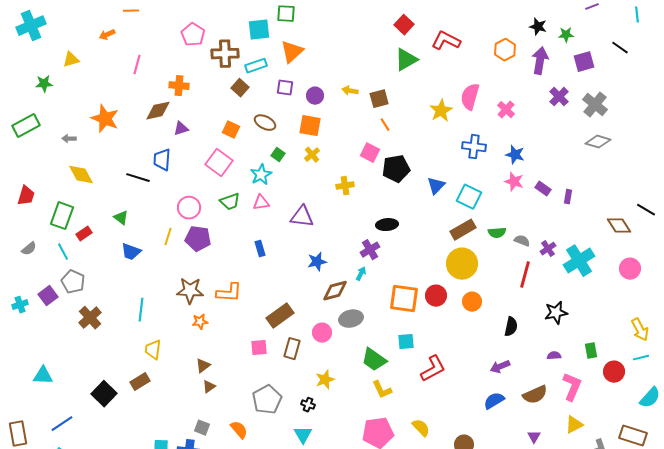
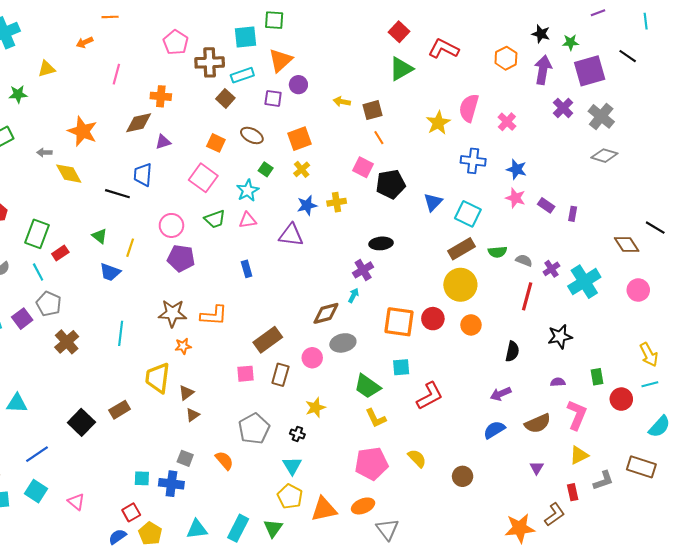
purple square: (584, 62) -> (590, 71), size x1.4
purple circle: (315, 96) -> (298, 85), moved
orange square: (310, 126) -> (300, 139), turned -30
yellow diamond: (81, 175) -> (69, 174), moved
yellow line: (168, 237) -> (130, 248), moved
blue star: (317, 262) -> (307, 205), moved
yellow trapezoid: (153, 350) -> (158, 378), moved, size x1.4

